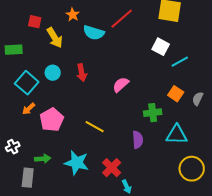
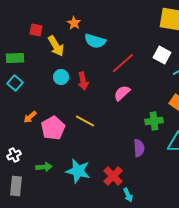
red line: (122, 19) -> (123, 63), moved
cyan circle: (53, 73) -> (61, 77), moved
cyan square: (27, 83) -> (15, 83), moved, size x0.7
yellow line: (95, 127) -> (85, 121), moved
gray rectangle: (28, 178) -> (16, 186), moved

